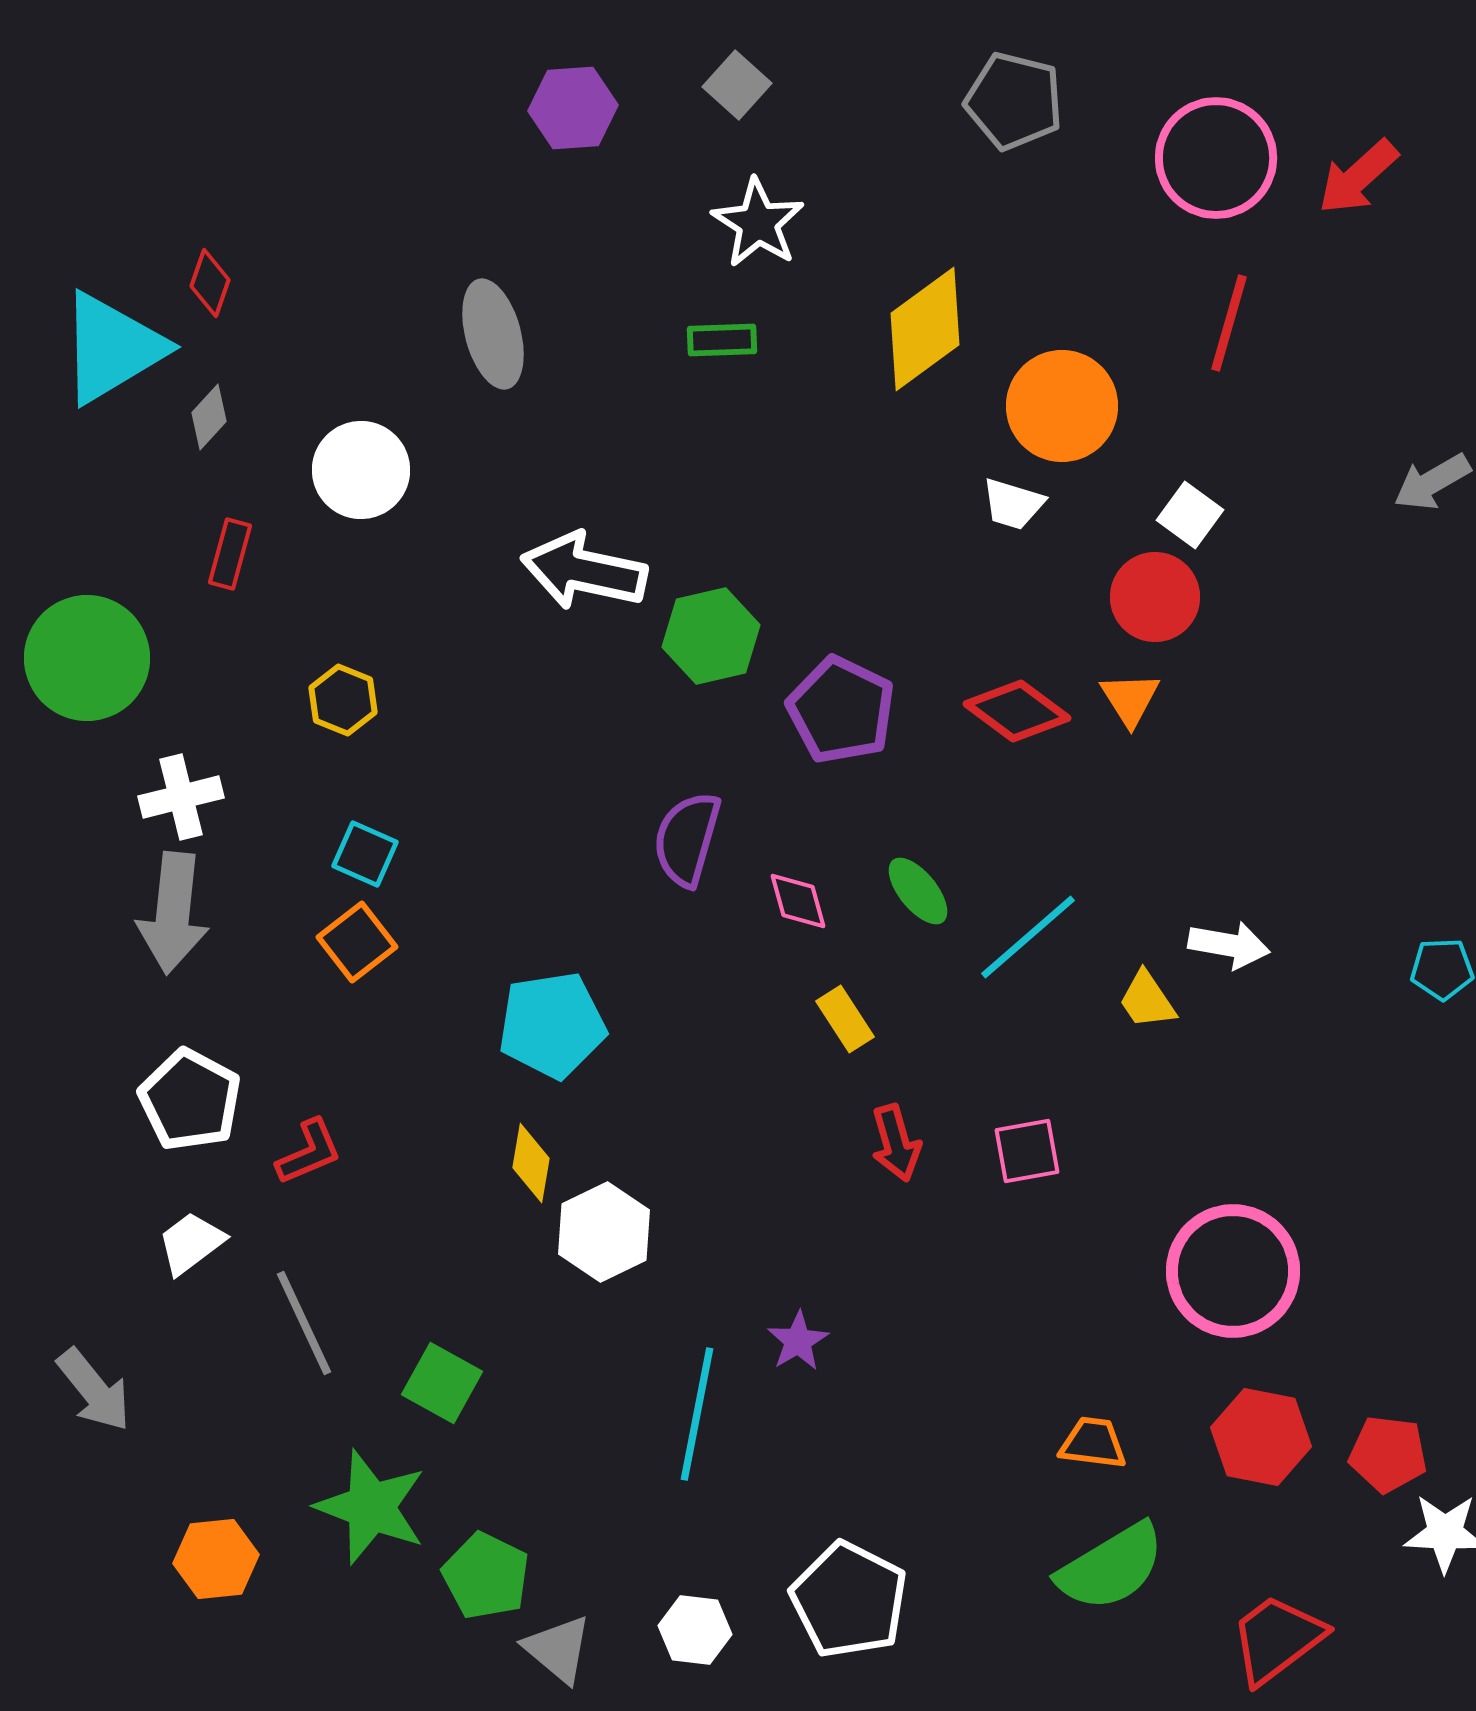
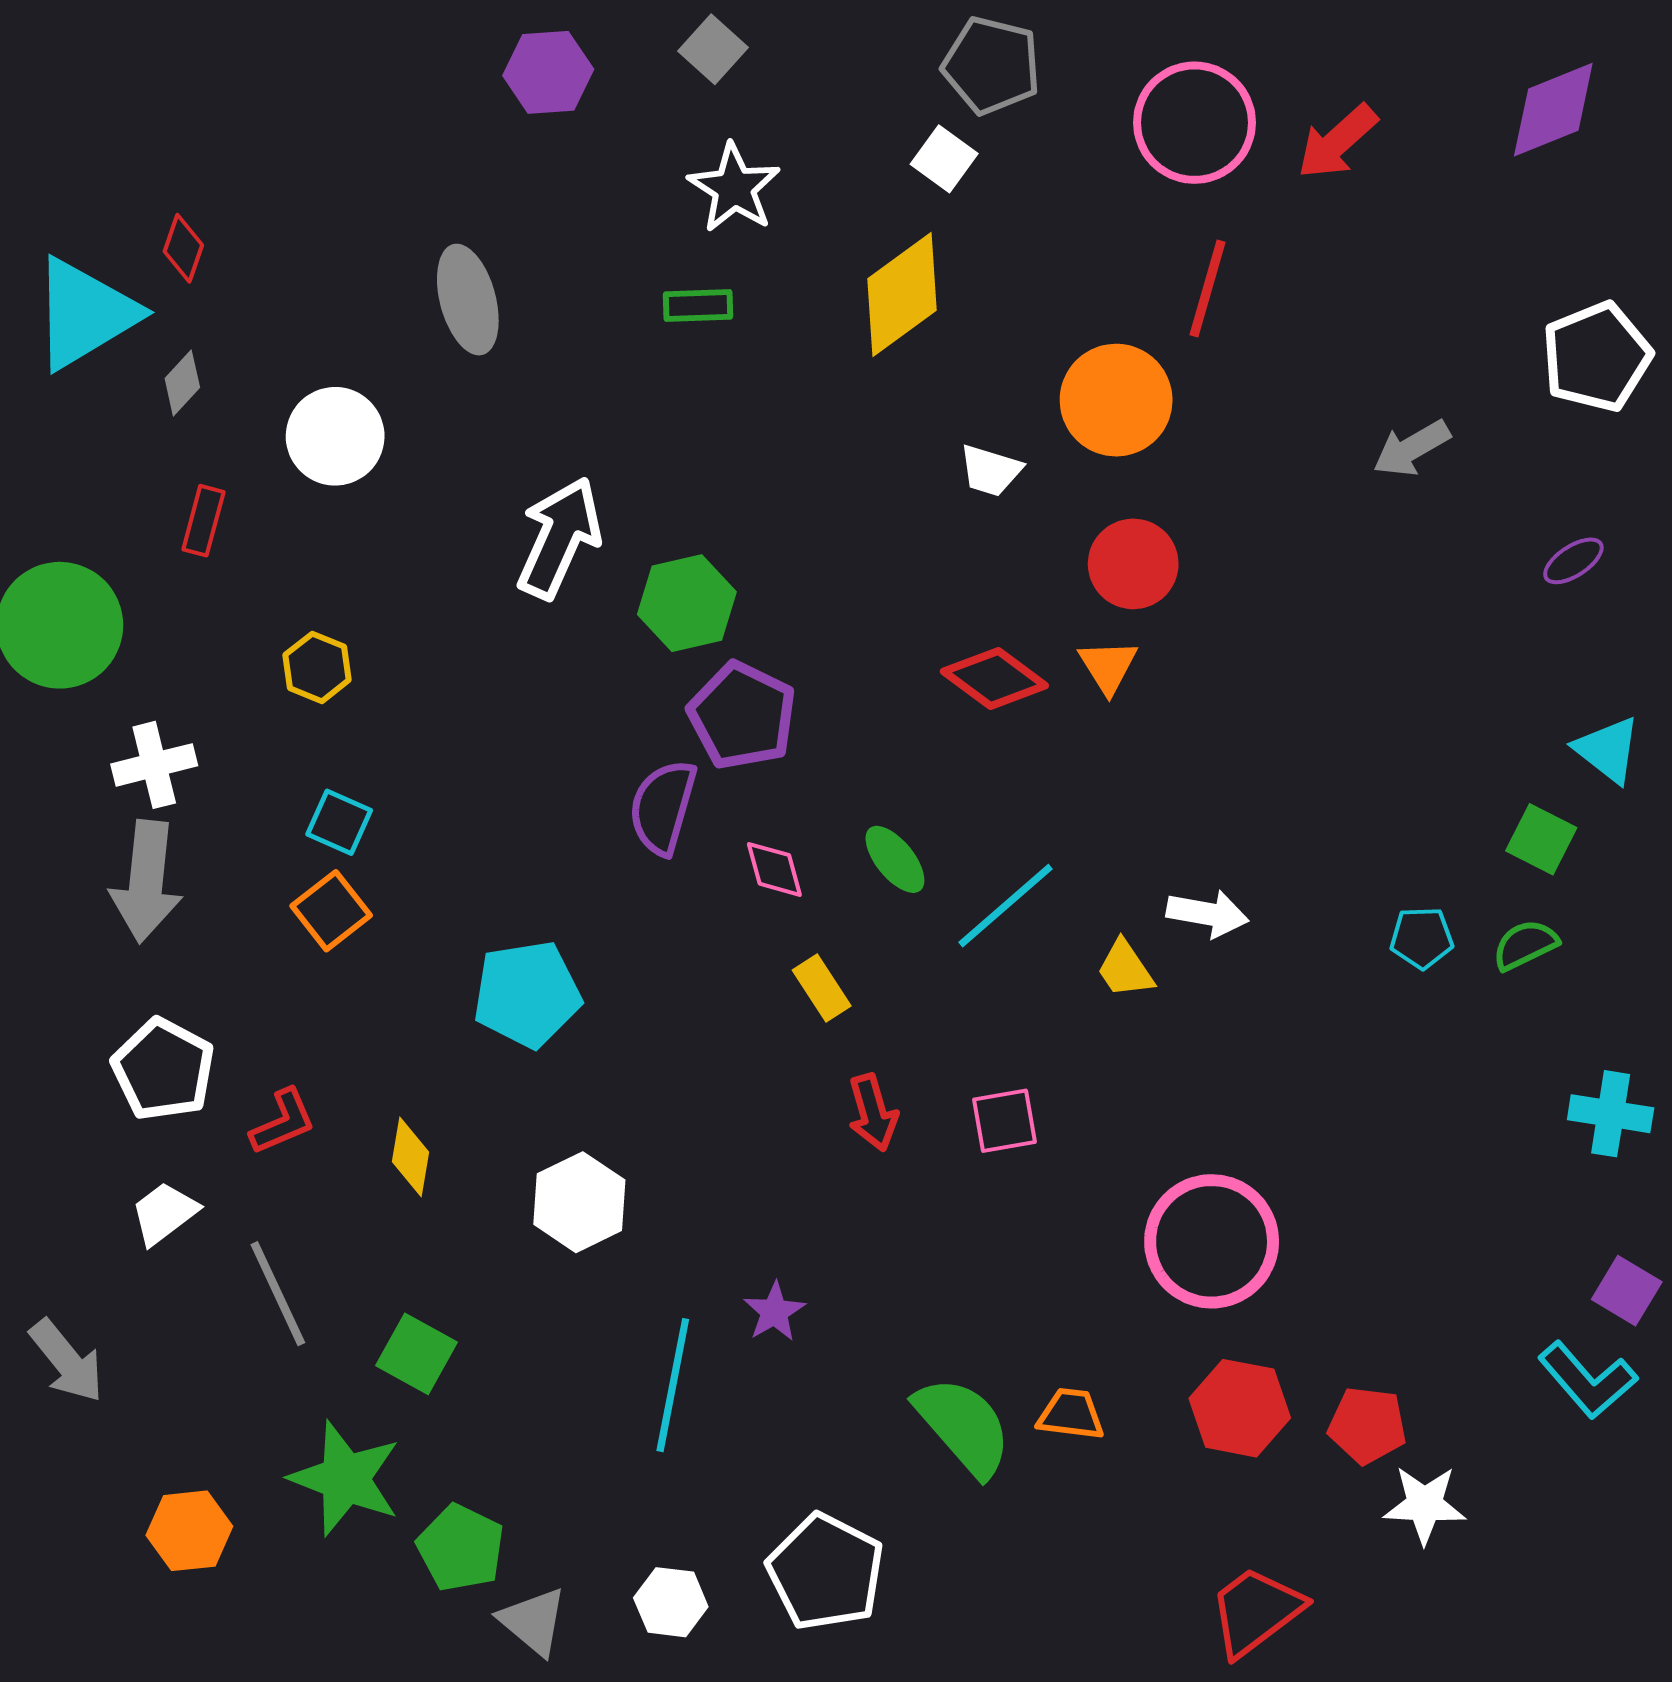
orange circle: (1062, 406) -> (1116, 400), moved
white square: (1190, 515) -> (944, 159), moved
white arrow: (584, 571) -> (559, 538), turned 102
purple pentagon: (841, 710) -> (742, 716), moved
yellow diamond: (531, 1163) -> (411, 1157), moved
green semicircle: (1111, 1567) -> (963, 1426), moved, turned -100

